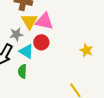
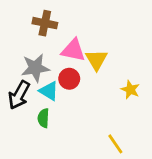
yellow triangle: (29, 21) -> (96, 60), moved
gray star: (16, 34) -> (35, 68), size x1.5

